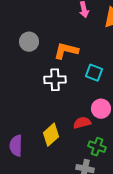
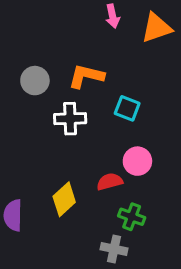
gray circle: (29, 42) -> (35, 81), moved

